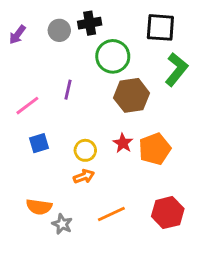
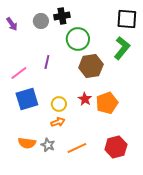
black square: (160, 27) -> (127, 19), moved
purple arrow: (17, 35) -> (12, 24), turned -72
blue square: (39, 143) -> (27, 99), size x1.6
gray star: (62, 224) -> (48, 145), moved

